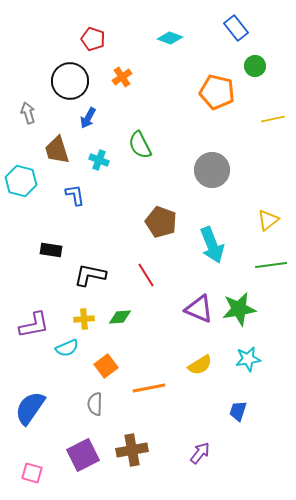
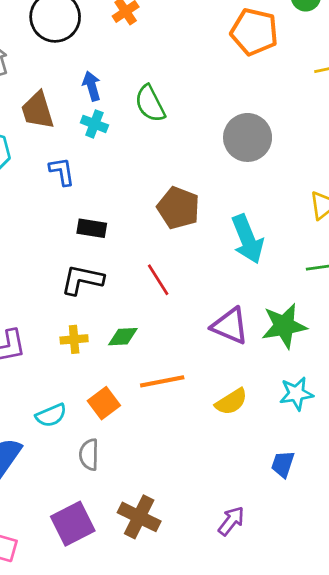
blue arrow: (88, 118) -> (92, 86), moved, turned 135
black rectangle: (51, 250) -> (92, 228), moved
cyan semicircle: (67, 348) -> (51, 415), moved
orange line: (149, 388) -> (162, 381), moved
brown cross: (132, 450) -> (139, 517), turned 36

